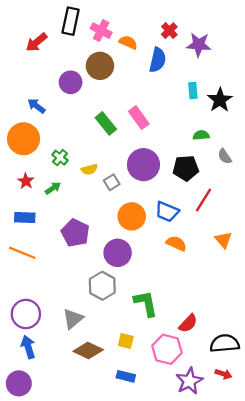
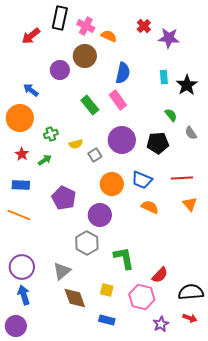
blue semicircle: (158, 60) -> (123, 73), moved
green semicircle: (201, 135) -> (171, 115), turned 56
green cross: (60, 158) -> (51, 134), turned 32
red line: (203, 200) -> (182, 178), moved, turned 55
brown diamond: (88, 350) -> (75, 298), turned 45
purple star: (189, 381) -> (161, 324), size x0.7

